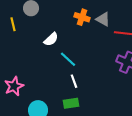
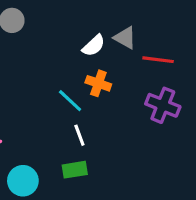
orange cross: (82, 17) -> (98, 83), moved
white semicircle: (51, 39) -> (94, 46), moved

